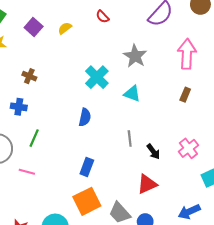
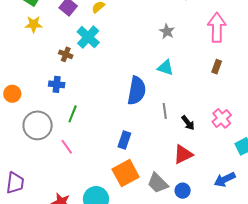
gray star: (135, 56) -> (167, 31), size x0.7
cyan cross: (97, 77) -> (88, 37), moved
blue semicircle: (85, 117) -> (137, 91), moved, size x1.6
pink line: (27, 172) -> (67, 147), turned 42

